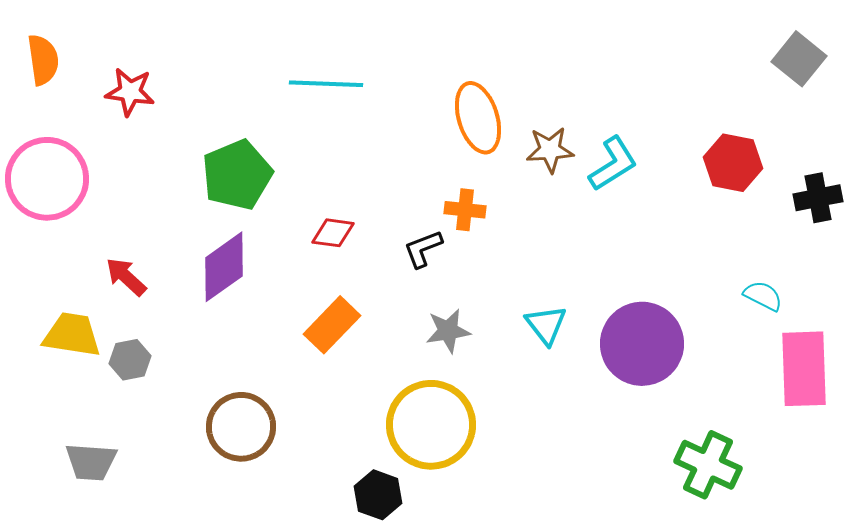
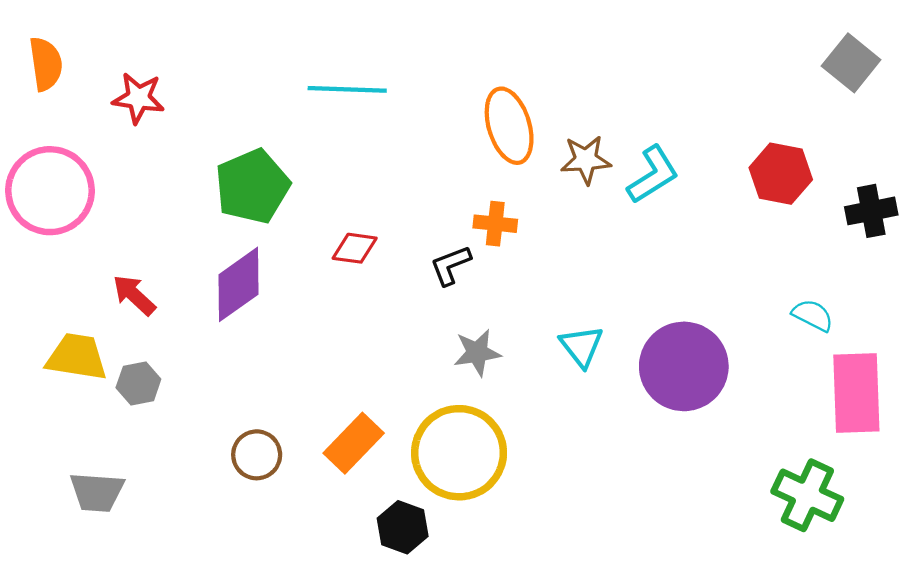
orange rectangle: (332, 325) -> (354, 443), moved
brown circle: (241, 427) -> (257, 455), size x0.7
green cross: (708, 465) -> (807, 495), moved

